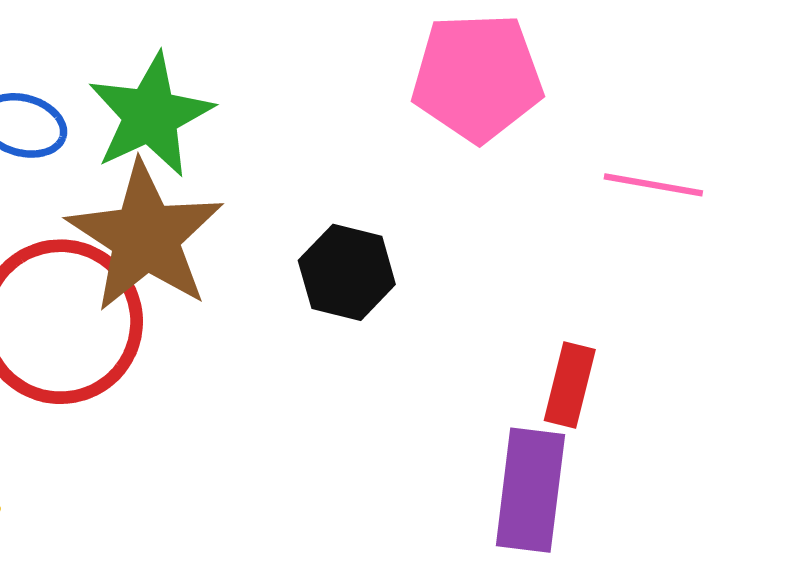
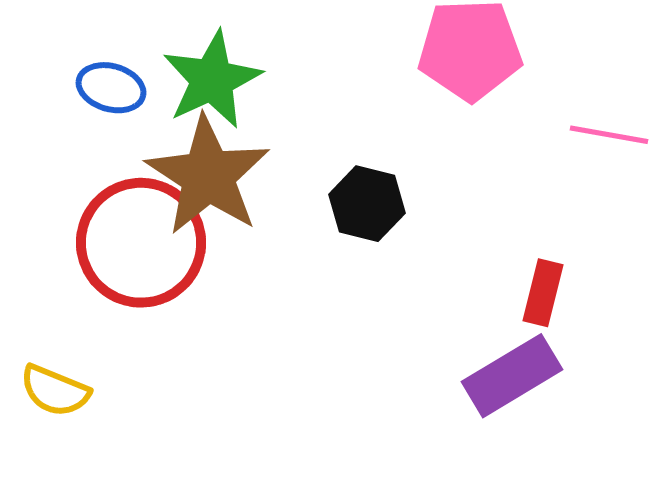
purple rectangle: (530, 490) -> (512, 376), turned 52

